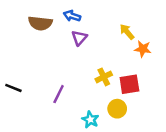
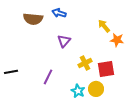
purple triangle: (79, 38) -> (64, 41), moved
black line: (13, 88) -> (11, 72), turned -32
cyan star: (90, 120) -> (78, 91), moved

